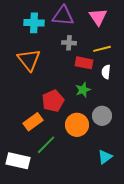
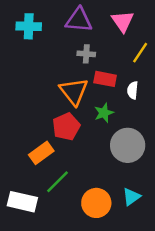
cyan cross: (34, 23) -> (29, 26), moved
yellow line: (102, 49) -> (140, 53), moved, turned -42
orange triangle: (29, 60) -> (74, 91), moved
gray circle: (102, 116) -> (128, 145), size x1.4
orange circle: (77, 125) -> (96, 203), moved

